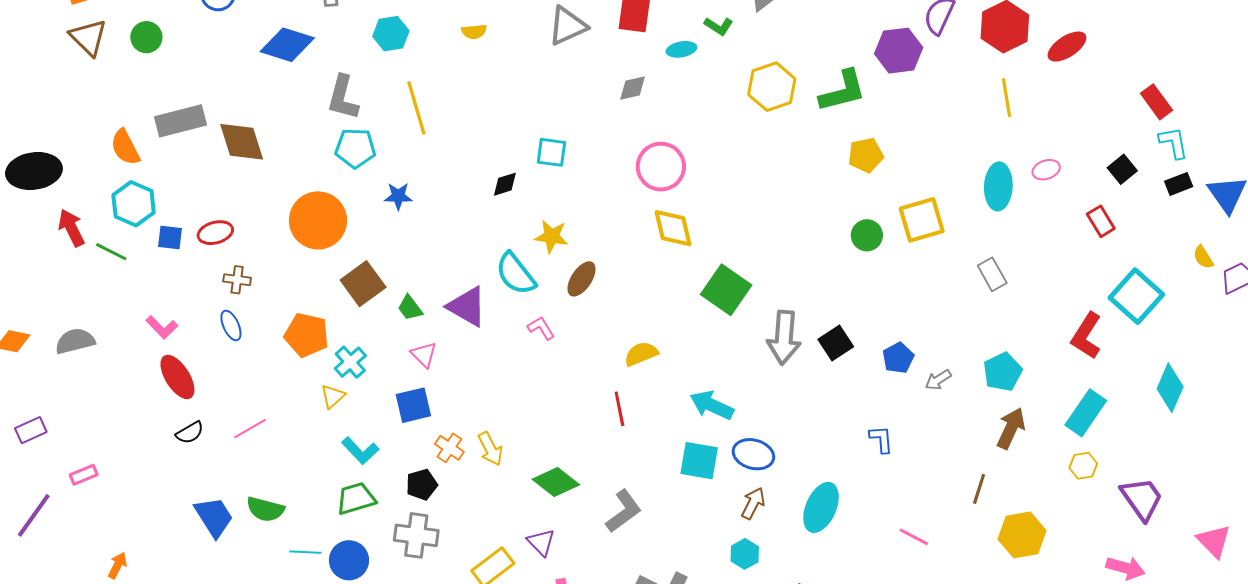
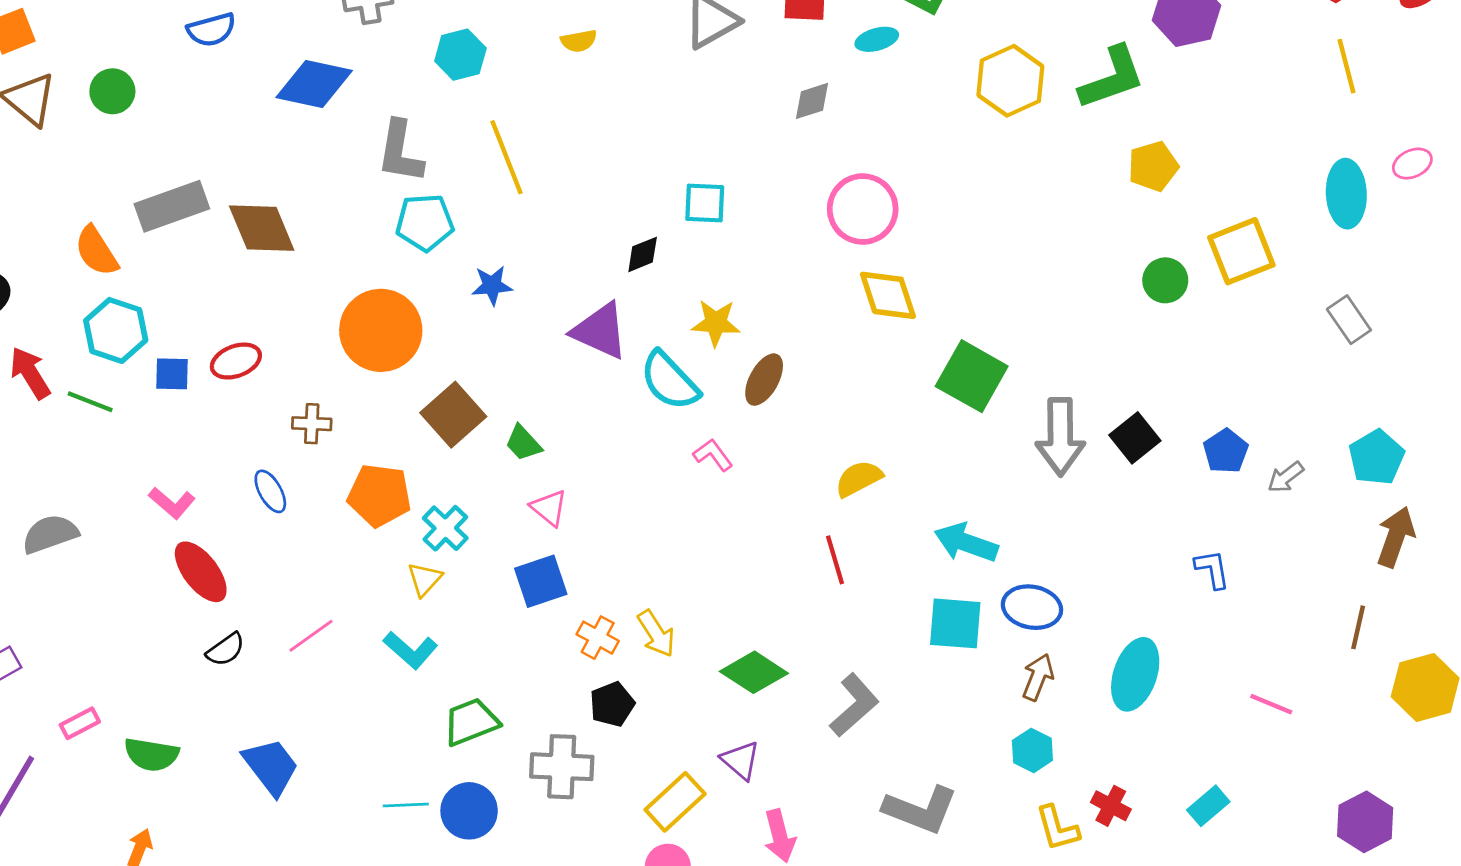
brown cross: (237, 280) -> (312, 424), moved
purple triangle: (467, 307) -> (600, 331), moved
cyan L-shape: (360, 451) -> (410, 650), moved
black pentagon: (422, 485) -> (612, 704), moved
green semicircle: (265, 509) -> (151, 755), moved

